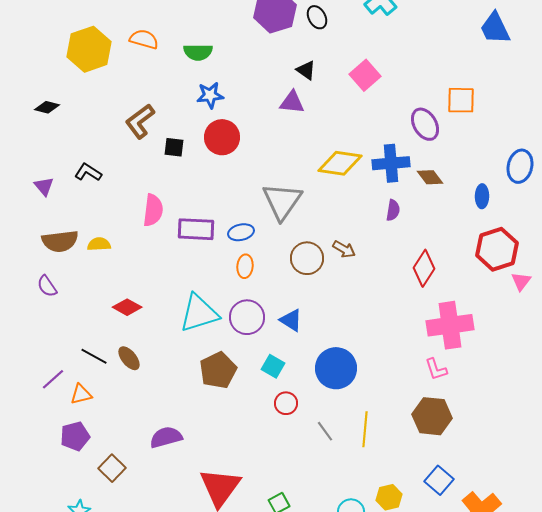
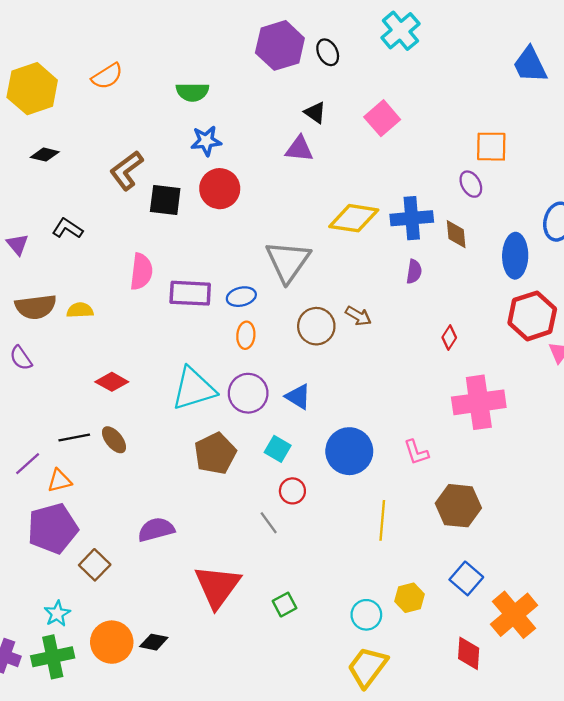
orange semicircle: (144, 39) -> (107, 76), moved, turned 132
yellow hexagon: (89, 49) -> (32, 89), moved
black diamond: (47, 107) -> (45, 155), moved
purple ellipse: (425, 124) -> (471, 184), moved, size x0.7
black square: (174, 147) -> (165, 200), size x1.4
brown diamond: (430, 177) -> (456, 234), turned 32
blue ellipse: (482, 196) -> (515, 256), size x1.6
red diamond: (424, 268) -> (449, 338), size x0.6
black line: (94, 356) -> (74, 438), turned -40
pink L-shape: (436, 369) -> (416, 452), moved
gray line: (325, 431) -> (269, 523), moved
purple pentagon: (75, 436) -> (53, 528), size x1.5

